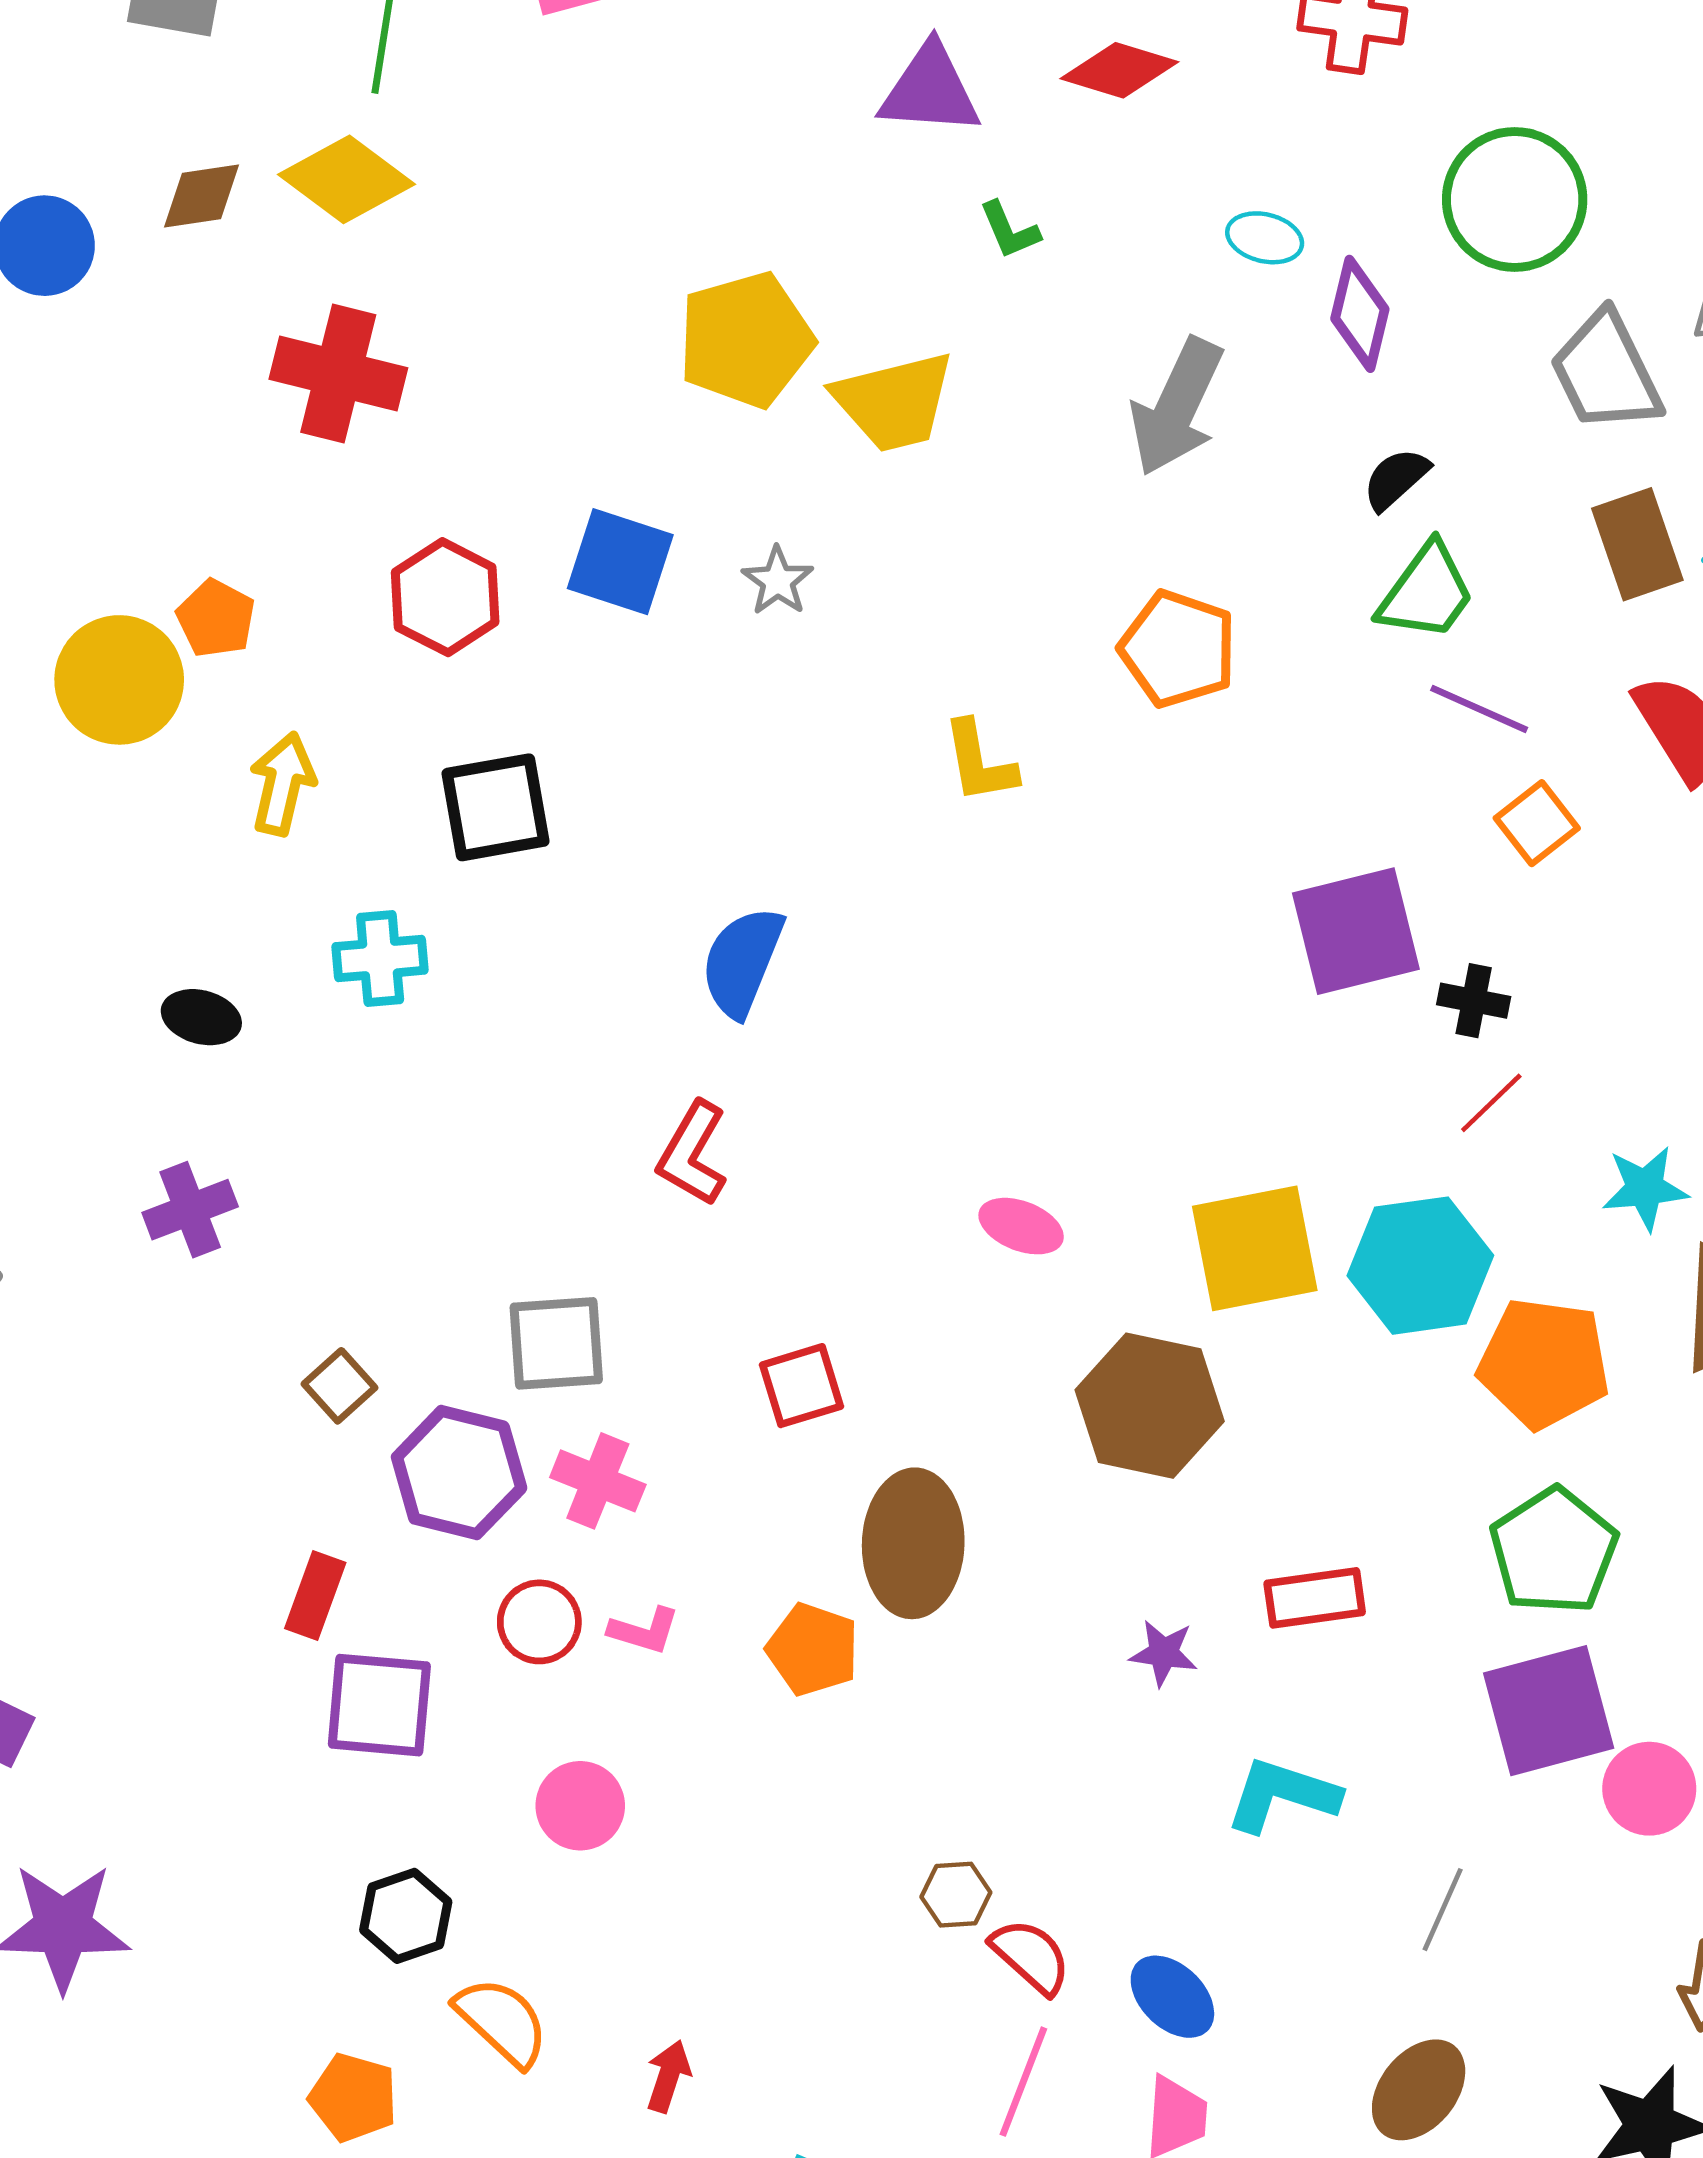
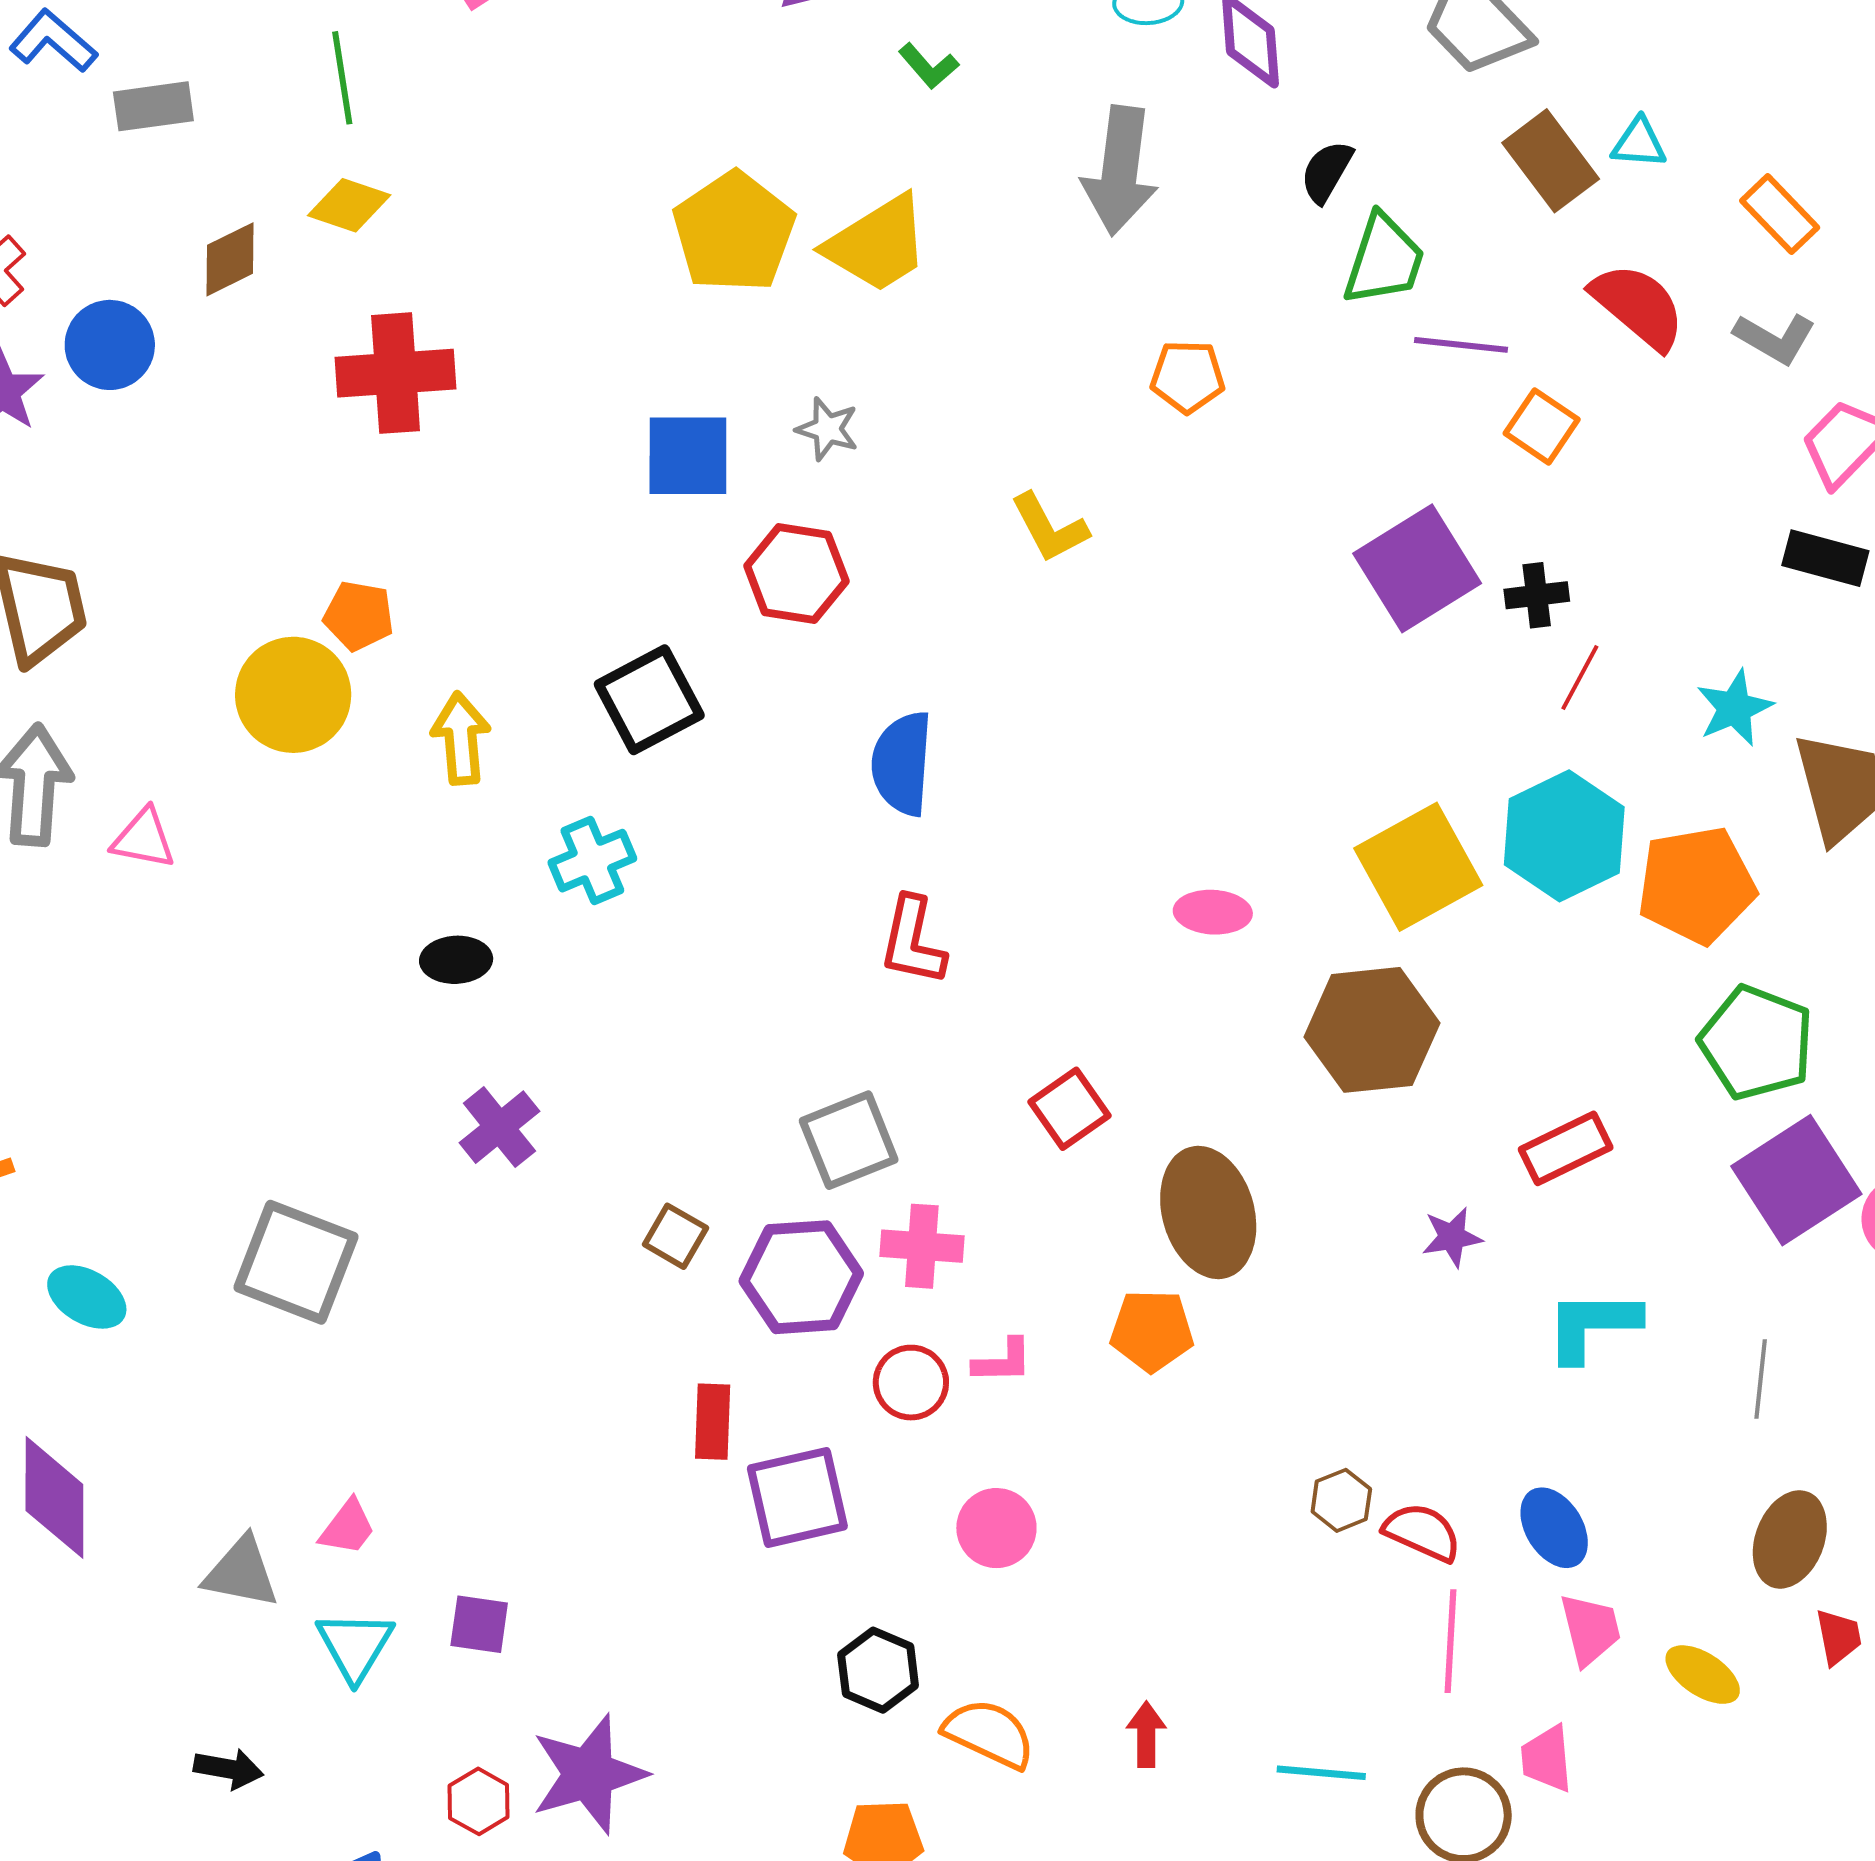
yellow diamond: (346, 179) -> (349, 205), size x0.7
red hexagon: (445, 597) -> (796, 573), moved
orange pentagon: (1178, 649) -> (1188, 377), size x0.7
blue ellipse: (1172, 1997) -> (1554, 1528), turned 32

